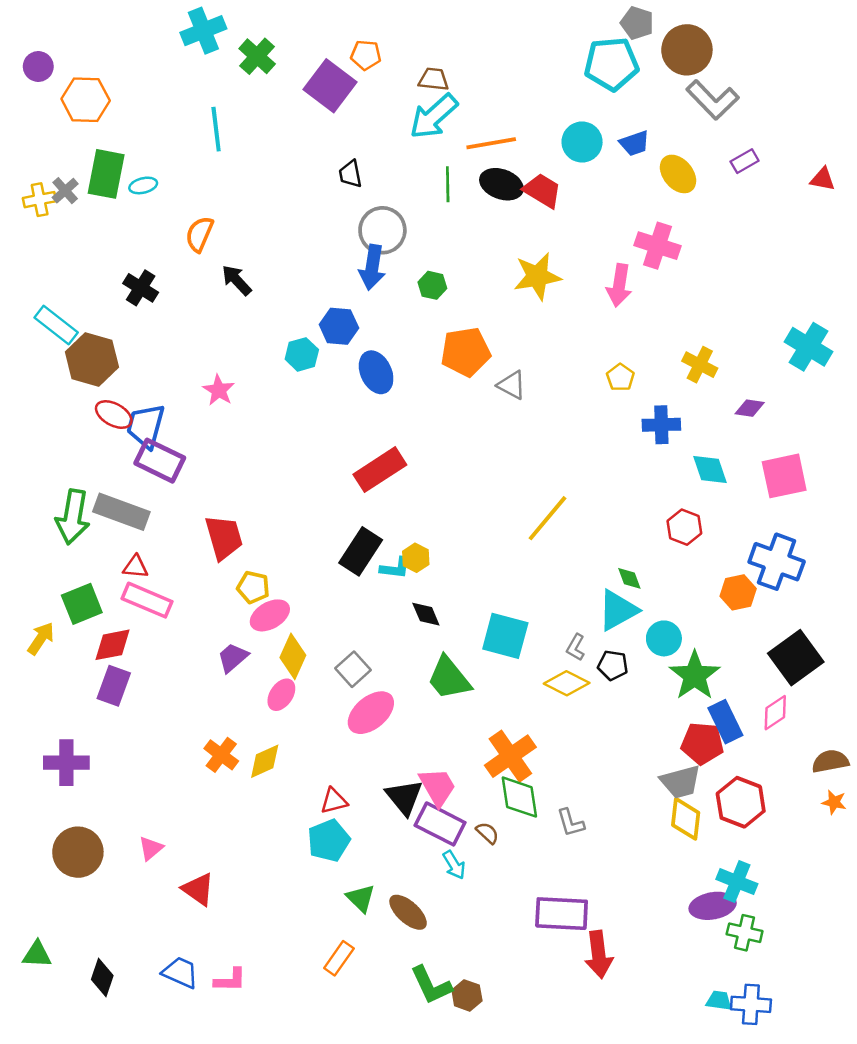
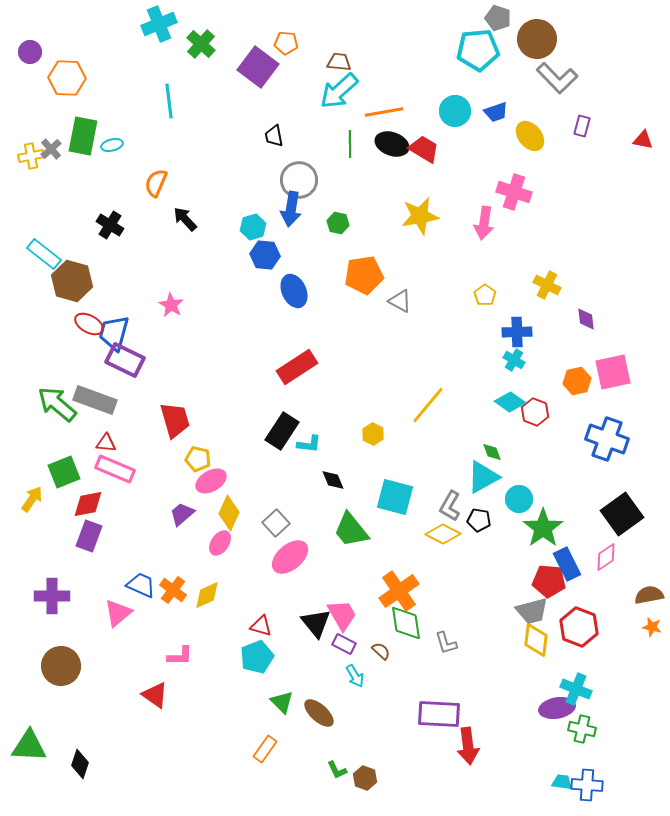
purple rectangle: (745, 161) -> (582, 126), turned -45
cyan cross: (809, 347) -> (514, 360), moved, size x0.6
cyan hexagon: (302, 354) -> (253, 227), moved
purple diamond: (750, 408) -> (586, 319), turned 75
cyan diamond: (710, 470) -> (510, 402), moved, turned -36
green arrow: (73, 517) -> (57, 404), turned 120
yellow hexagon: (416, 558) -> (373, 434), moved
orange hexagon: (738, 592) -> (577, 381), moved
gray L-shape: (576, 647) -> (450, 506), size x1.4
red triangle: (334, 801) -> (261, 626), turned 30
purple rectangle: (440, 824) -> (344, 644), size x0.6
pink triangle: (151, 848) -> (118, 613), moved, size x1.4
green triangle: (37, 954) -> (29, 746), size x1.5
blue trapezoid: (180, 972) -> (141, 585), moved
pink L-shape: (230, 980) -> (180, 656), moved
green L-shape: (431, 985) -> (337, 770), size x0.6

